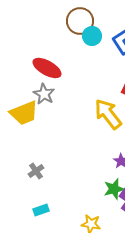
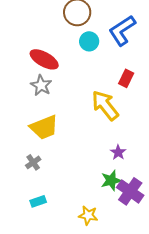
cyan circle: (92, 36) -> (89, 41), moved
yellow trapezoid: (24, 113) -> (44, 127), moved

